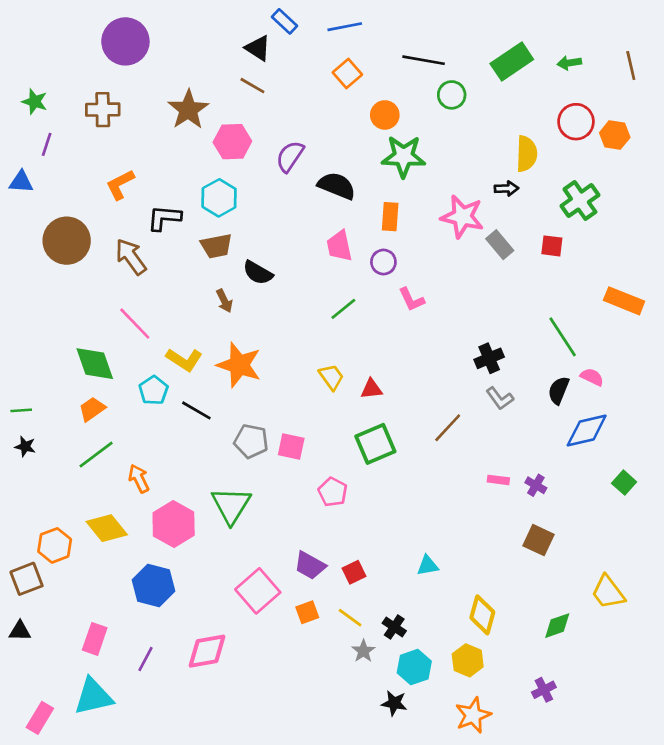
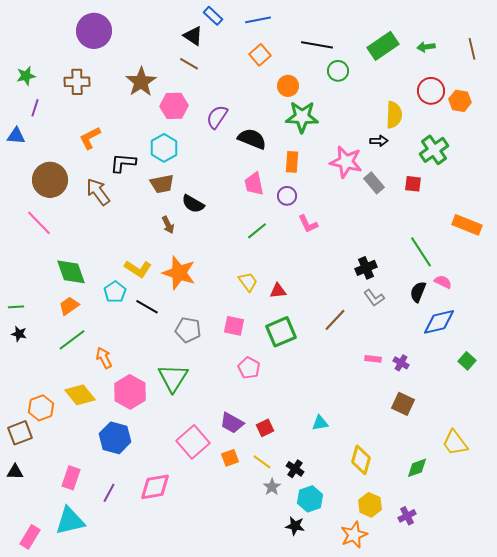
green star: (35, 102) -> (26, 76), turned -30
pink line: (135, 324) -> (39, 223), moved
pink square: (291, 446) -> (234, 326), moved
yellow hexagon: (468, 660) -> (370, 505), moved

